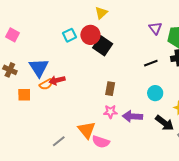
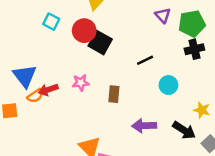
cyan square: (69, 35) -> (51, 22), moved, turned -32
black line: (151, 63) -> (145, 60), moved
cyan circle: (155, 93) -> (168, 85), moved
pink star: (110, 112) -> (81, 83), moved

